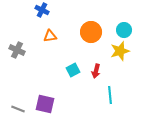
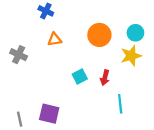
gray line: (18, 109) -> (20, 119), turned 56

